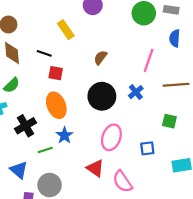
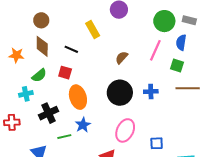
blue semicircle: (175, 38) -> (181, 42), moved
pink line: (149, 60) -> (155, 50), moved
red square: (56, 73) -> (65, 73), moved
blue cross: (136, 92) -> (151, 92), turned 32
green square: (169, 121) -> (177, 66), moved

